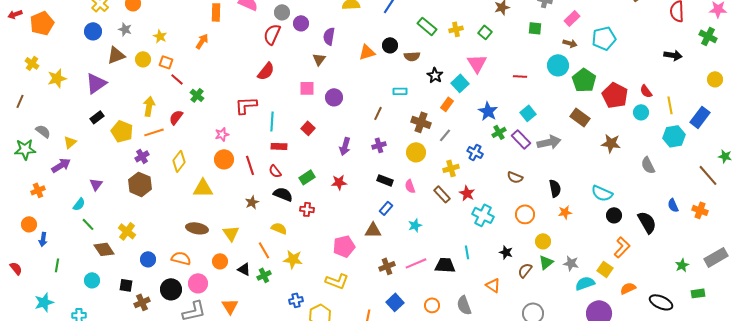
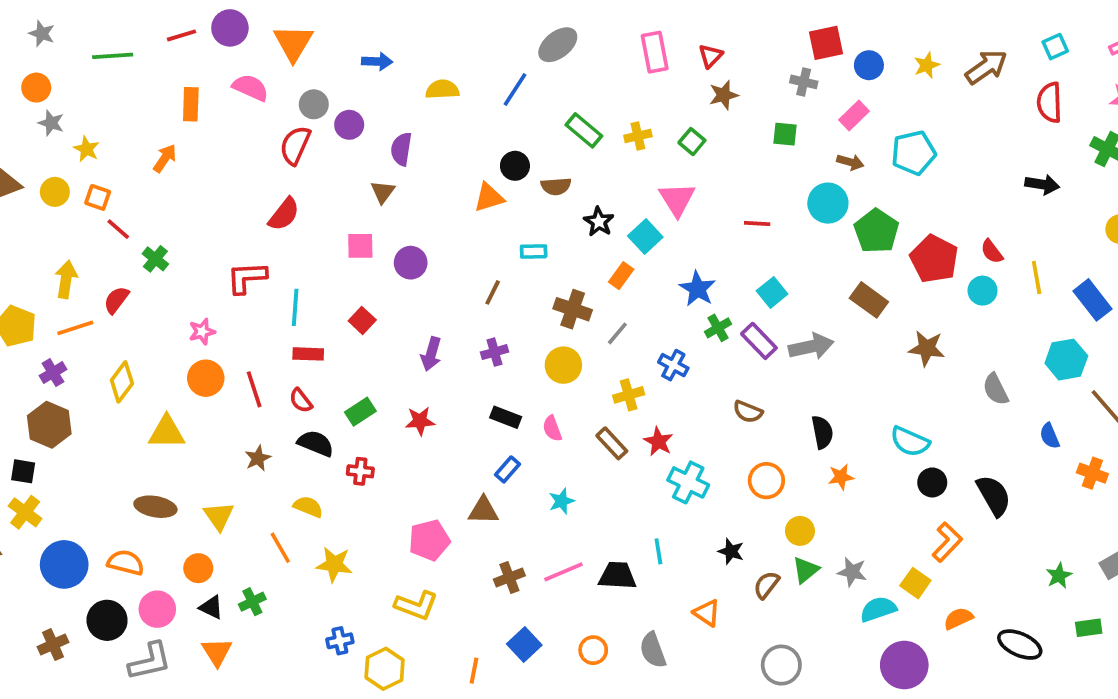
gray star: (125, 29) -> (51, 123), moved
orange triangle: (367, 52) -> (489, 197), moved
blue rectangle: (700, 117) -> (1092, 300), turned -75
cyan hexagon: (674, 136) -> (1066, 360), moved
blue semicircle: (673, 205) -> (1050, 436), moved
blue circle: (148, 259) -> (64, 564), size x1.6
black triangle: (244, 269) -> (211, 607), moved
green cross: (264, 275) -> (252, 602), moved
black square: (126, 285) -> (23, 471), moved

